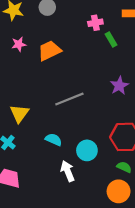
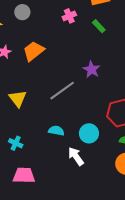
green rectangle: (111, 39) -> (99, 26), moved
purple star: (119, 86) -> (92, 70), moved
yellow triangle: (19, 113) -> (18, 99), moved

